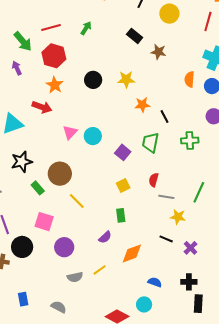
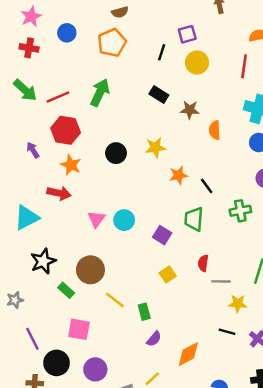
green arrow: (86, 28) -> (100, 93), size x1.6
green arrow: (23, 41) -> (25, 90), moved
purple arrow: (17, 68) -> (33, 150), moved
orange semicircle: (189, 79) -> (215, 130), moved
green rectangle: (121, 215) -> (144, 312), moved
purple circle: (64, 247) -> (95, 369), moved

